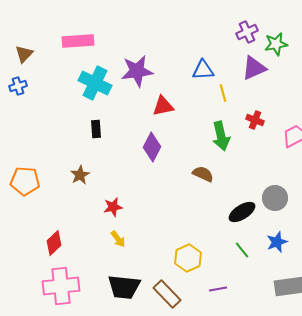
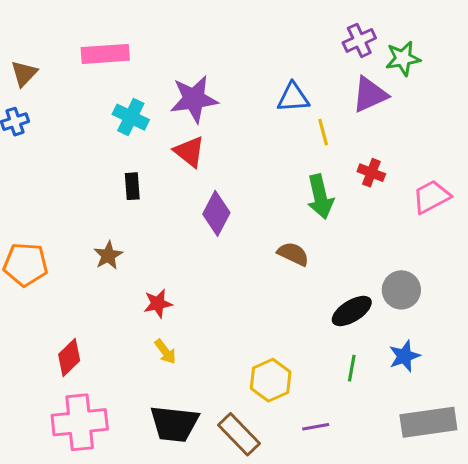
cyan cross: (95, 83) -> (131, 117), size x0.7
red triangle: (163, 106) -> (189, 152), moved, turned 50
green line: (242, 250) -> (352, 368), turned 48

